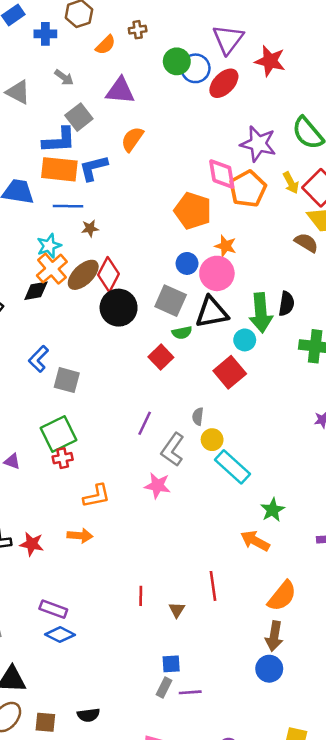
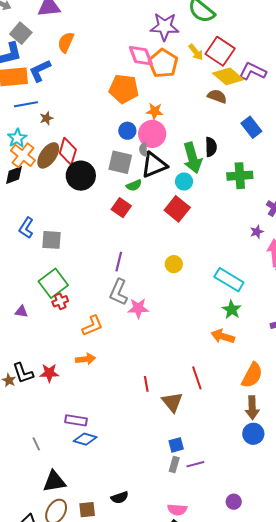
gray semicircle: (198, 416) -> (143, 149), moved
gray L-shape: (173, 450) -> (118, 292), moved
cyan rectangle: (233, 467) -> (229, 280), moved
red line: (141, 596) -> (146, 384), moved
brown triangle: (177, 610) -> (172, 402), size x1.6

